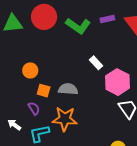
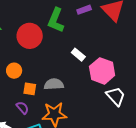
red circle: (44, 17) -> (30, 36), moved
green L-shape: (78, 26) -> (56, 20), turned 85

